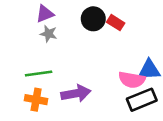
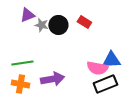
black circle: (93, 19) -> (58, 25), moved
gray star: (48, 34) -> (41, 25), moved

